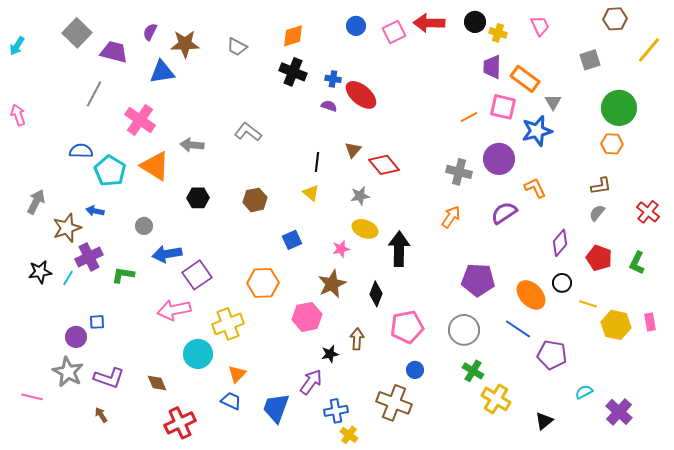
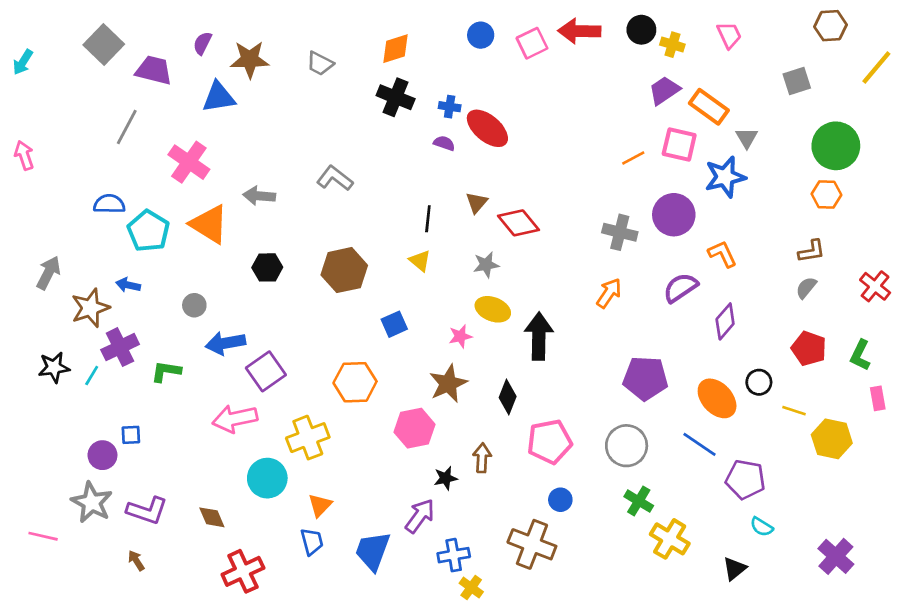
purple trapezoid: (492, 67) -> (664, 90), turned 55
brown hexagon: (255, 200) -> (344, 270), size x1.4
purple diamond: (560, 243) -> (725, 321), moved
pink rectangle: (650, 322) -> (878, 398), moved
cyan semicircle: (584, 392) -> (762, 527), moved, turned -120
blue trapezoid: (231, 401) -> (312, 542), turned 50

